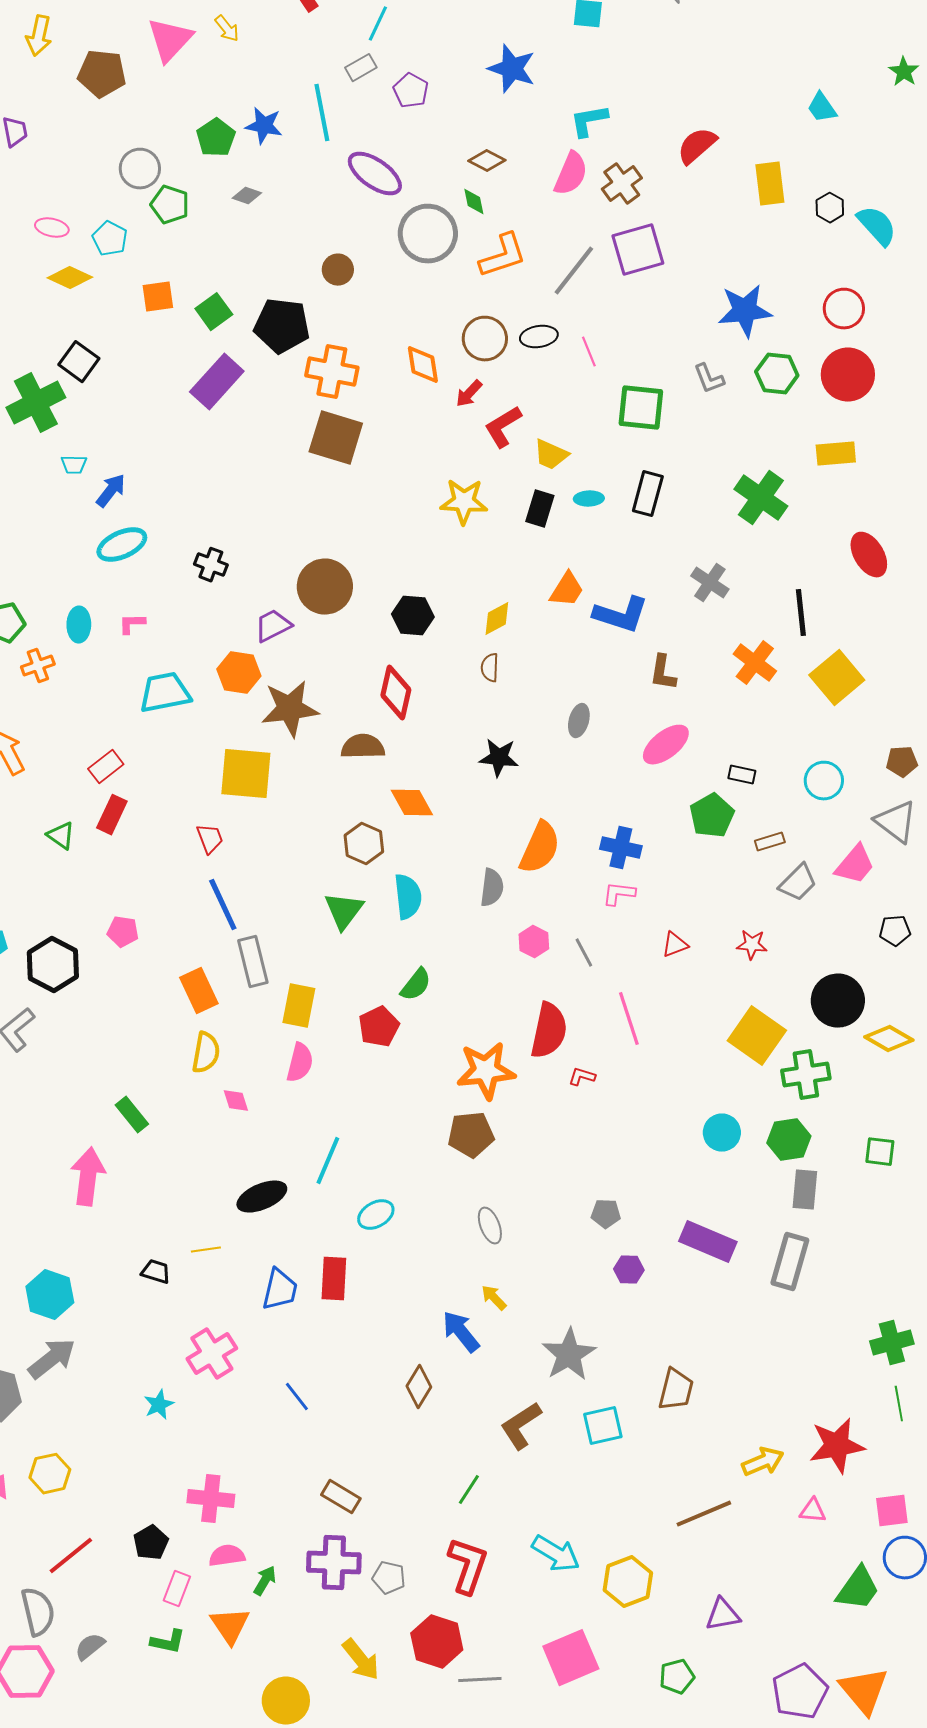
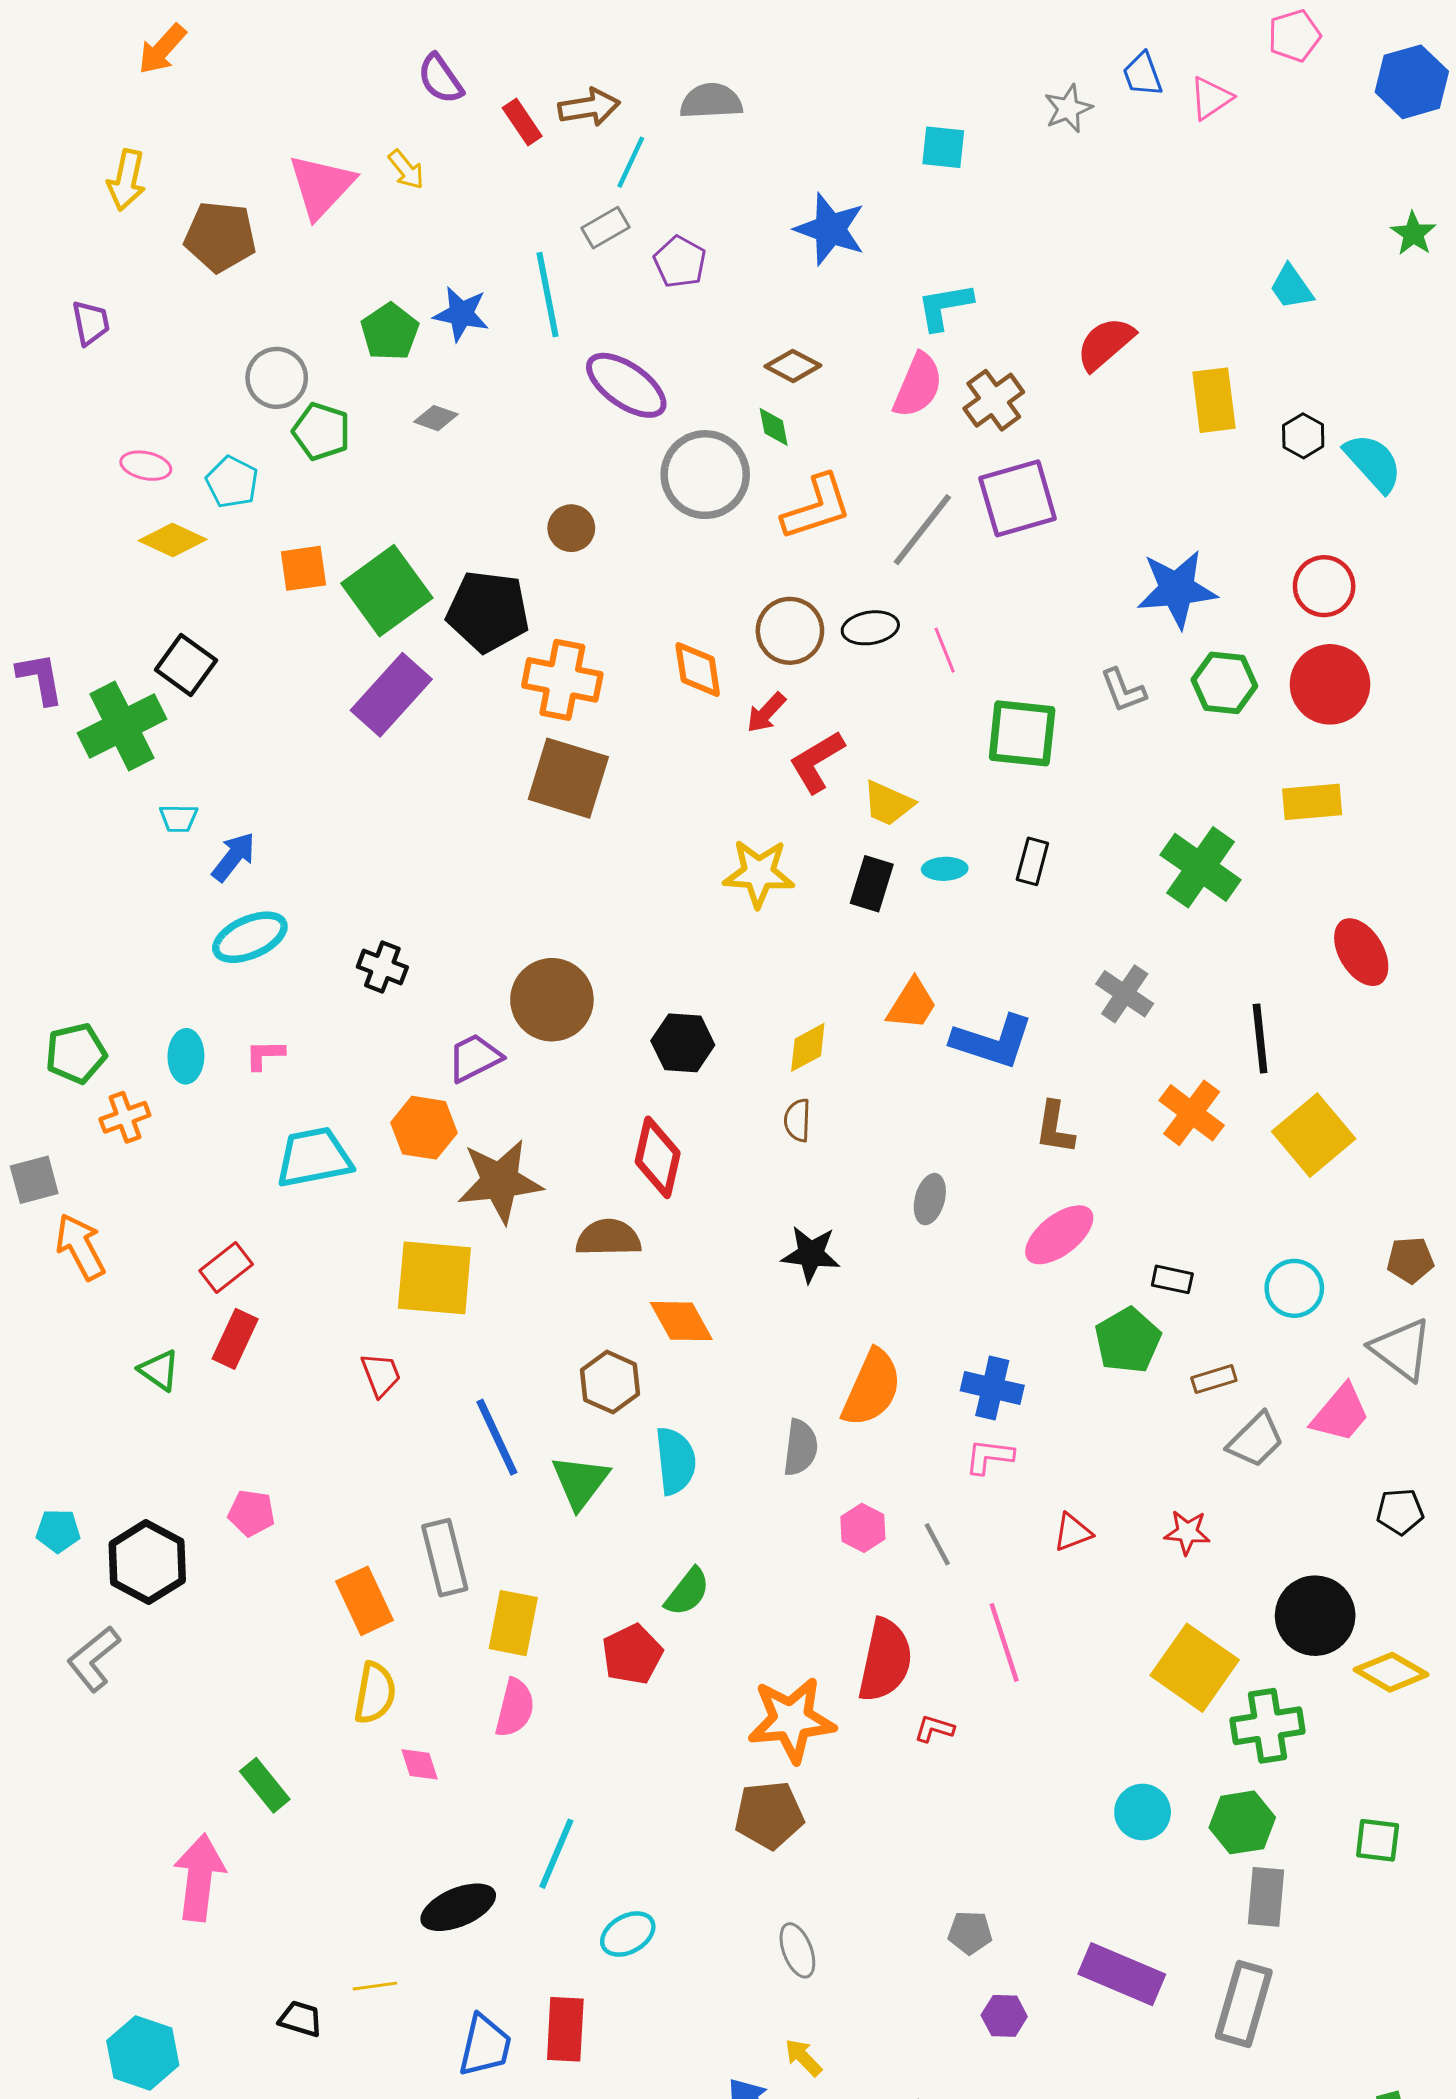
green square: (214, 312) -> (387, 591), size x1.6
black rectangle: (648, 494) -> (1032, 861), size x0.7
blue line: (223, 905) -> (497, 1437), moved

